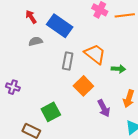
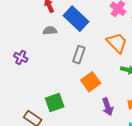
orange trapezoid: (95, 54) -> (117, 43), moved
purple cross: (13, 87) -> (21, 57), moved

